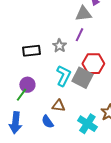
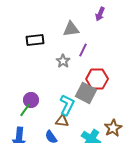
gray triangle: (83, 14) -> (71, 29), moved
black rectangle: (31, 51) -> (35, 40), moved
cyan L-shape: (63, 76) -> (67, 105), moved

